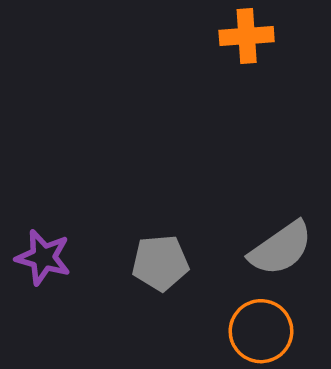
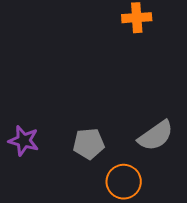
orange circle: (261, 331) -> (124, 182), moved

